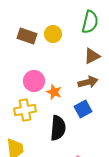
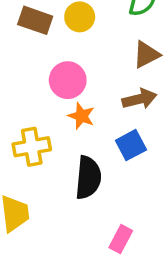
pink circle: (34, 81) -> (68, 80), moved

